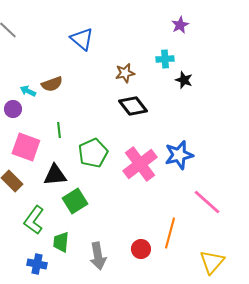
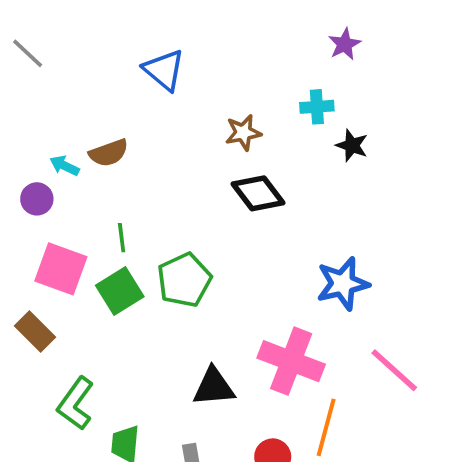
pink cross: (140, 164) -> (291, 361), moved, turned -32
black triangle: (55, 175) -> (214, 387), moved
green square: (75, 201) -> (120, 291), moved

